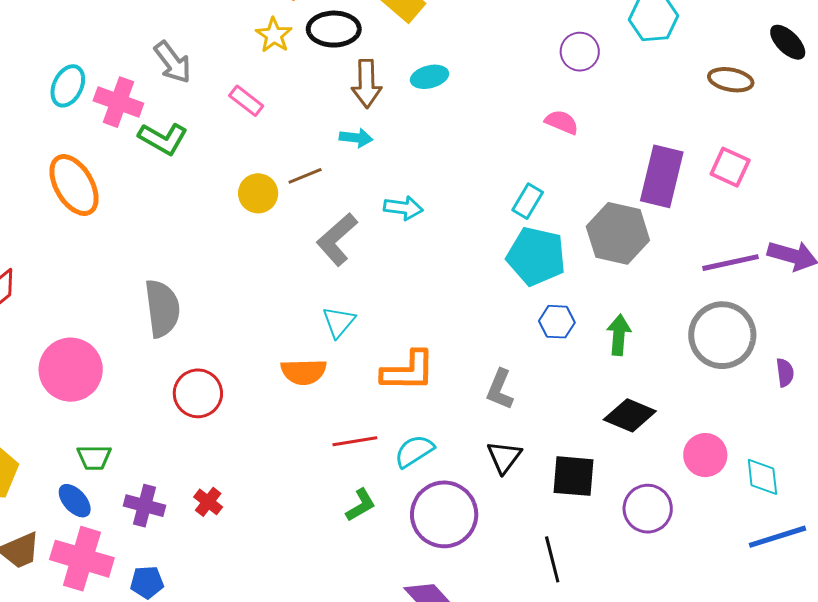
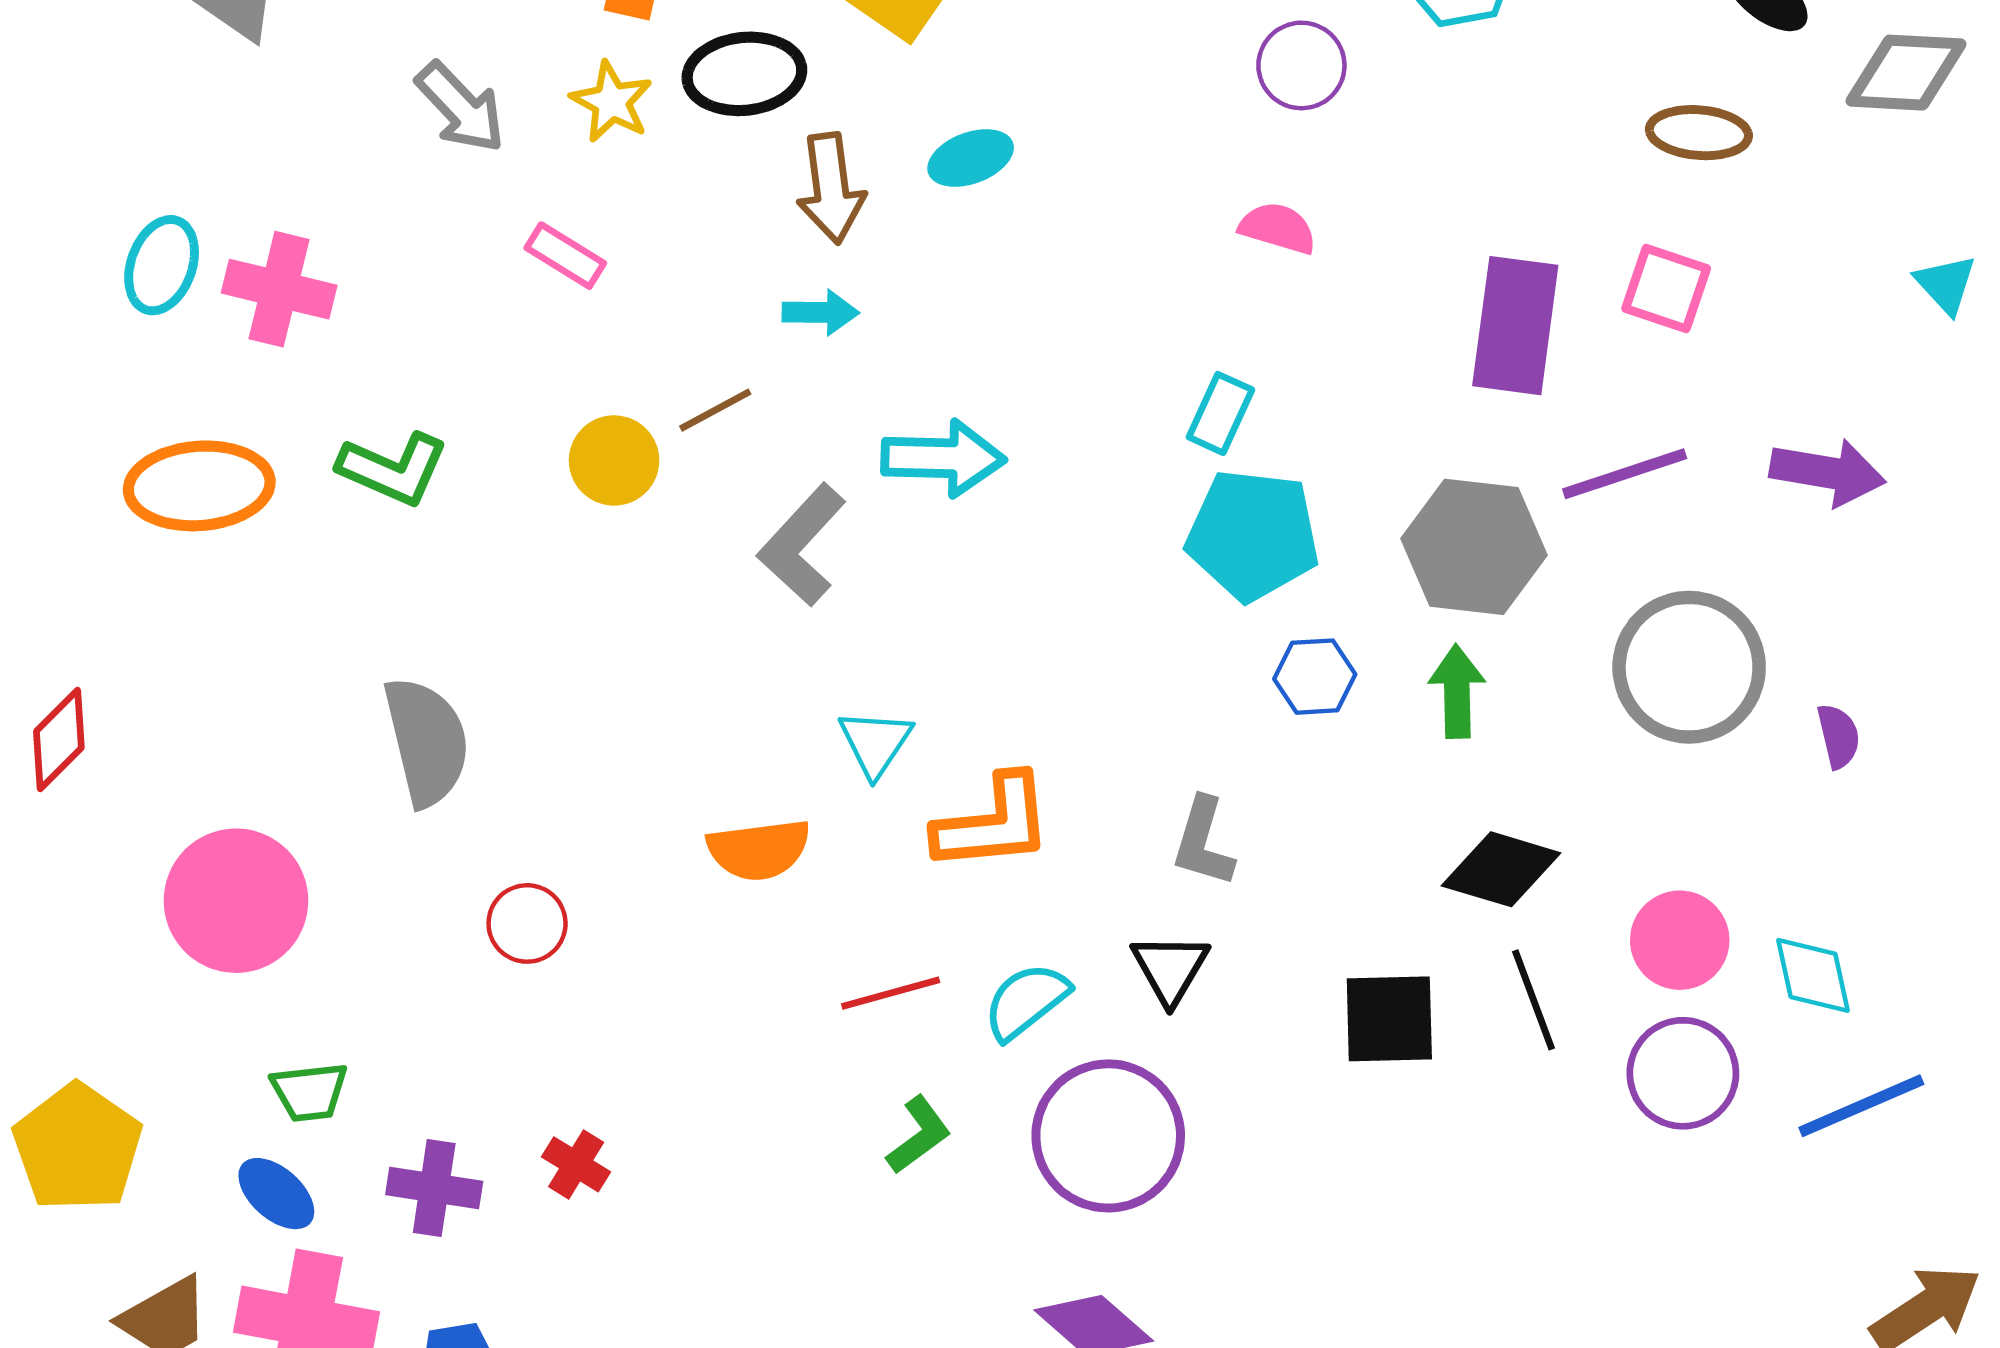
gray arrow: (173, 62) -> (460, 107), moved
brown ellipse: (731, 80) -> (1699, 133), moved
green L-shape: (163, 139) -> (393, 469), moved
orange ellipse: (74, 185) -> (199, 486), turned -58
cyan arrow: (403, 208) -> (943, 458), size x1.4
gray hexagon: (618, 233) -> (1474, 547), moved
purple line: (731, 263) -> (1625, 474), moved
cyan triangle: (339, 322) -> (875, 743), moved
red circle: (198, 393) -> (527, 923), size x0.7
black triangle: (504, 457) -> (1170, 969), moved
purple circle: (648, 509) -> (1683, 1073), moved
black line: (552, 559) -> (1534, 1000), moved

